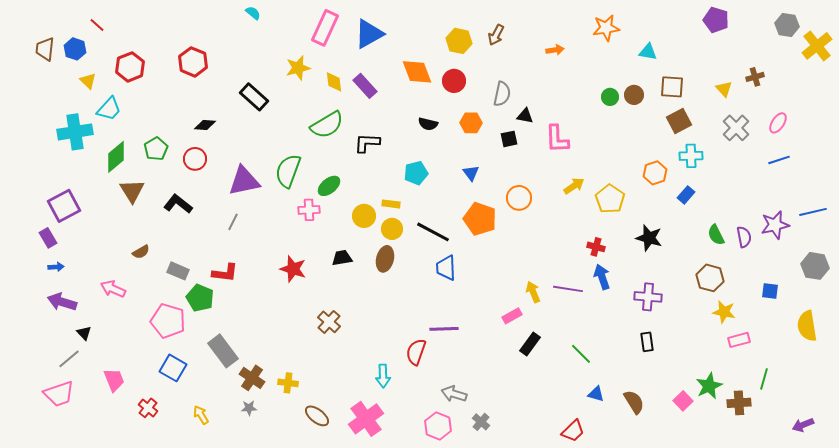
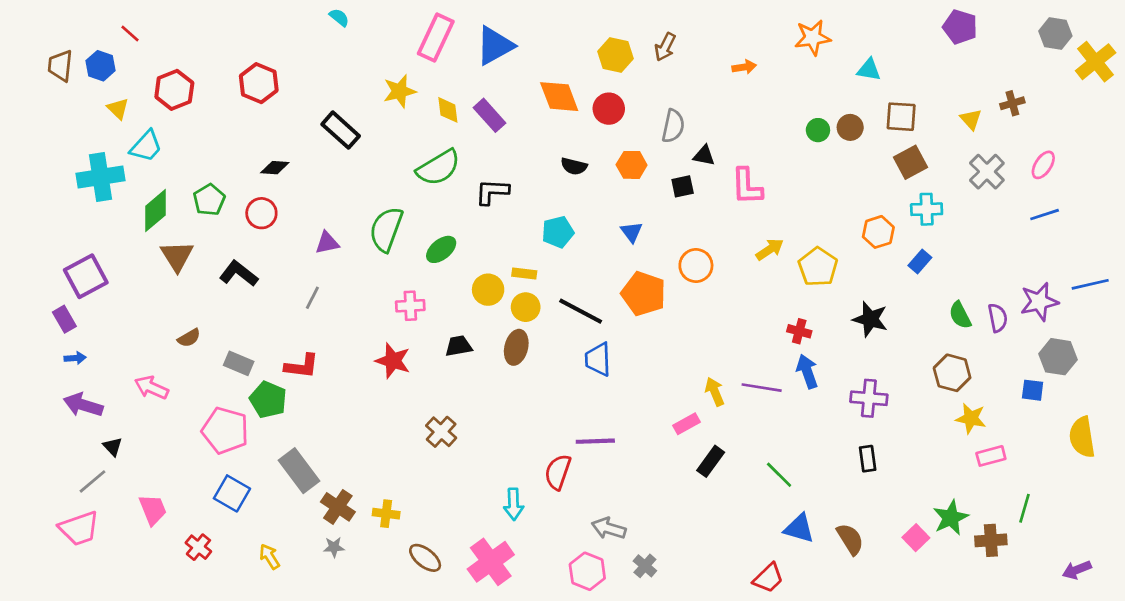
purple triangle: (244, 181) -> (327, 243), size x0.6
pink cross: (309, 210) -> (410, 306), moved
gray hexagon: (815, 266) -> (1058, 357), moved
blue triangle: (596, 394) -> (799, 528), size x1.4

